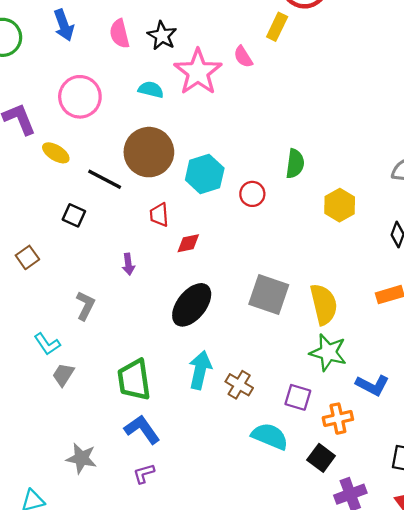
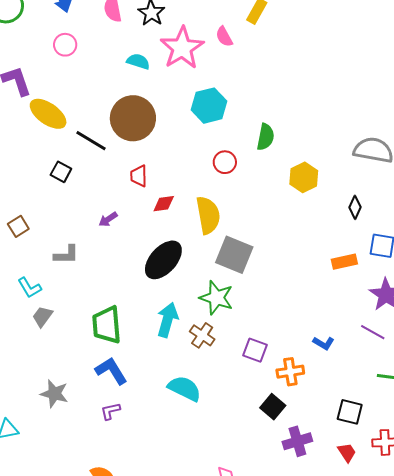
pink circle: (80, 97) -> (65, 45), moved, size x0.6
yellow ellipse: (56, 153) -> (48, 114), size x1.5
cyan hexagon: (205, 174) -> (209, 106), moved
brown square: (27, 257) -> (18, 226), moved
purple arrow: (128, 264) -> (108, 219), turned 60
yellow semicircle: (324, 304) -> (208, 215), moved
gray L-shape: (85, 306) -> (66, 255), turned 60
green star: (328, 352) -> (216, 298), moved
blue L-shape: (372, 385) -> (324, 343), size x0.7
cyan semicircle: (270, 436) -> (184, 388), moved

